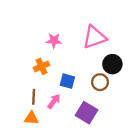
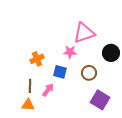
pink star: (54, 41) -> (70, 52), moved
black circle: (112, 64) -> (111, 53), moved
purple square: (87, 113) -> (100, 100), moved

